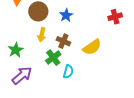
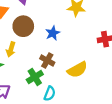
yellow arrow: (42, 35) -> (11, 49), moved

